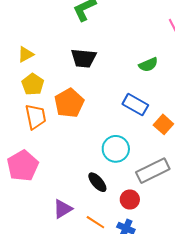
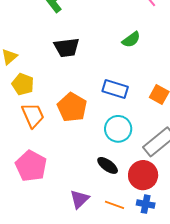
orange pentagon: (69, 103) -> (72, 107), moved
blue rectangle: (135, 105) -> (115, 89), moved
red circle: (130, 200) -> (143, 175), size x1.5

